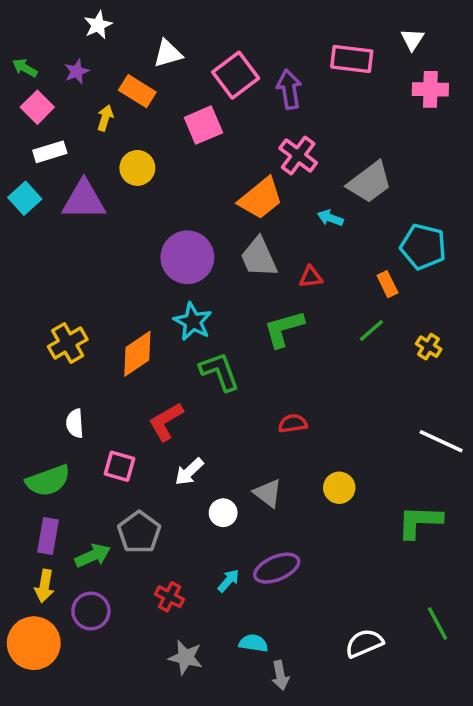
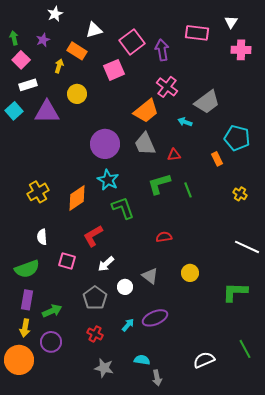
green arrow: (25, 68) -> (14, 38), turned 48
green line: (371, 331) -> (188, 190), moved, turned -70
gray pentagon: (139, 532) -> (95, 298), moved

